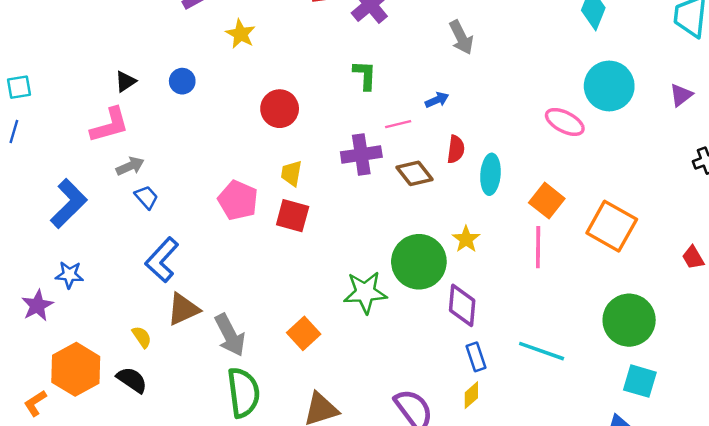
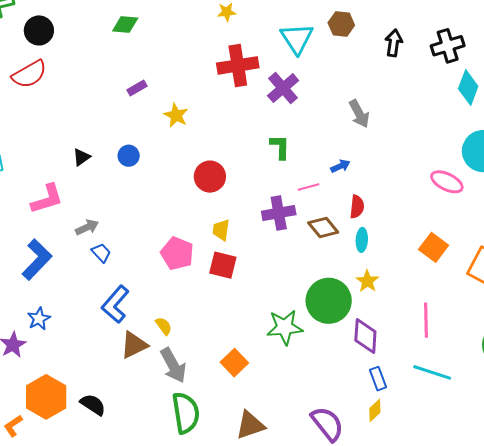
pink L-shape: (110, 125) -> (47, 199), moved
cyan ellipse: (490, 174) -> (362, 240), moved, size x0.7
pink line: (538, 247) -> (426, 320), moved
blue star: (69, 275) -> (39, 319), turned -30
yellow semicircle: (142, 337) -> (164, 326), moved

